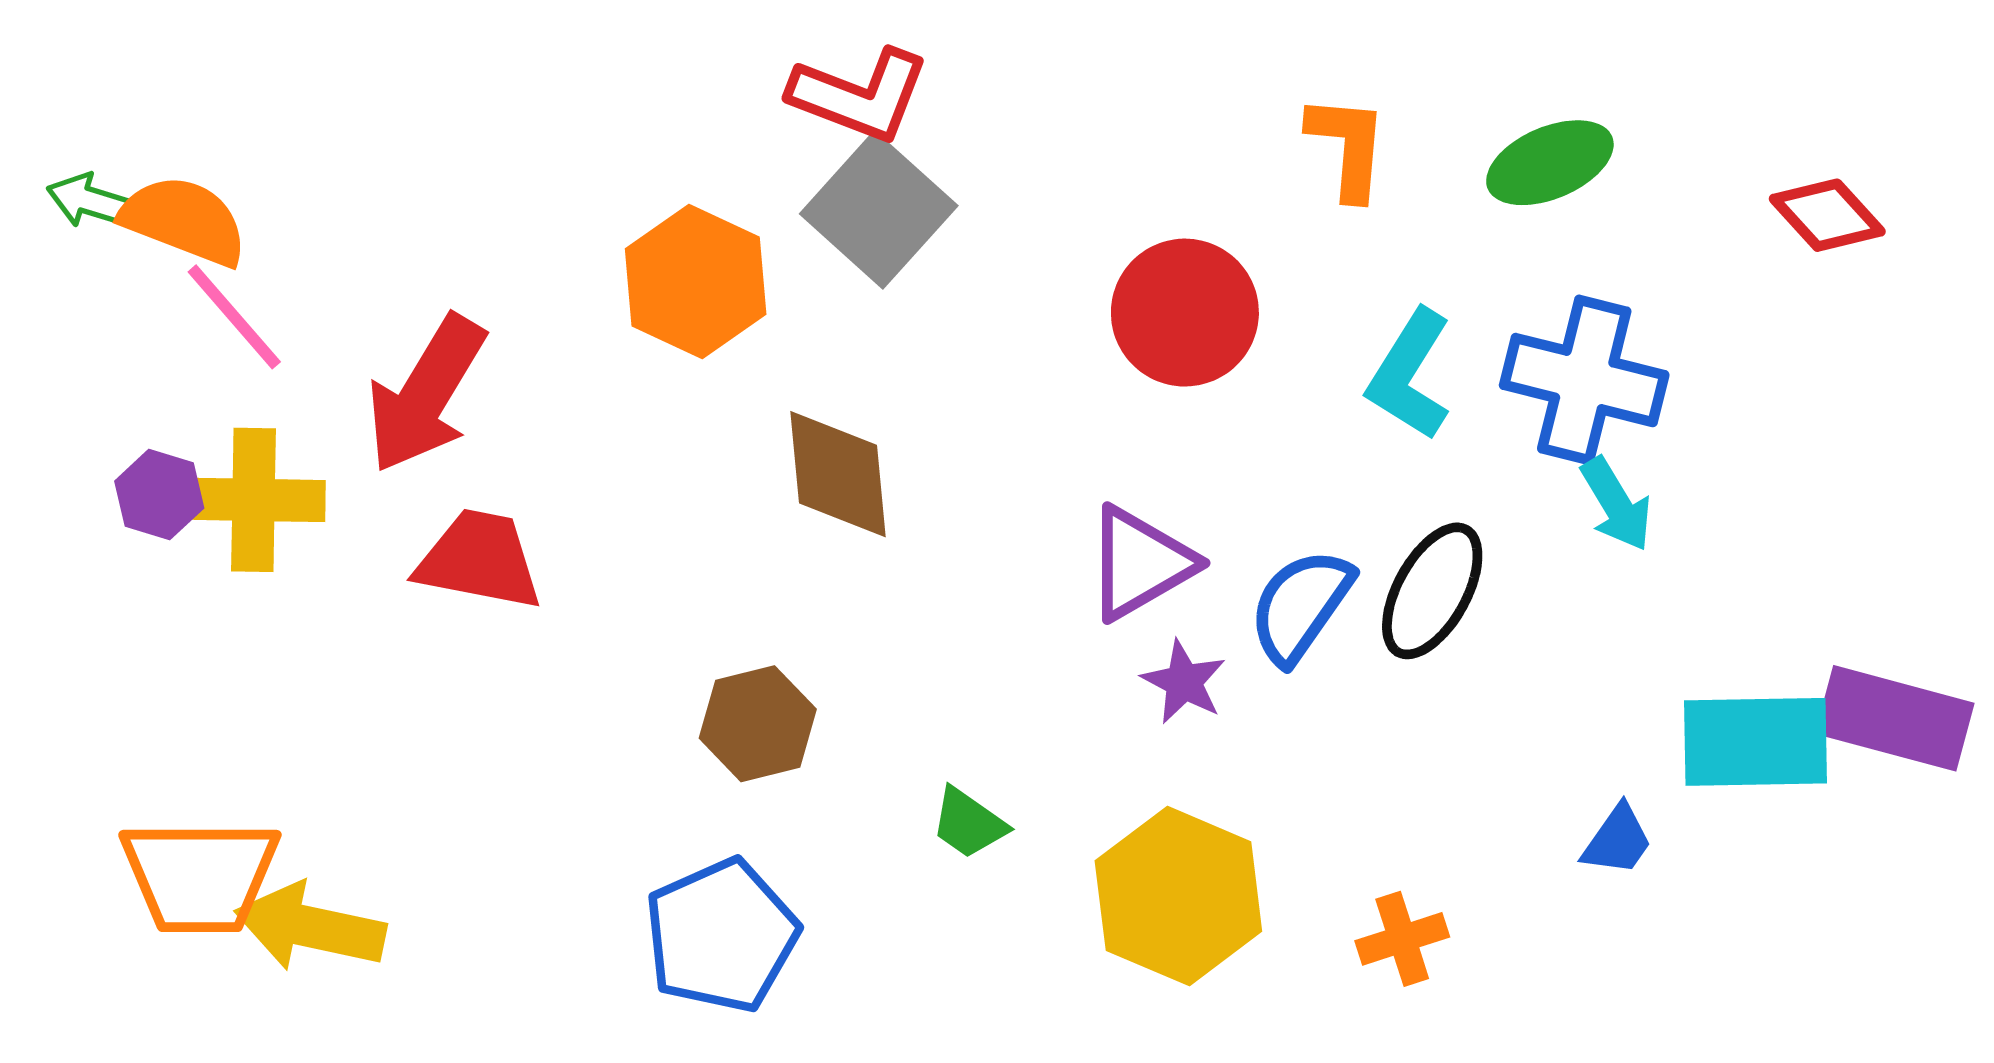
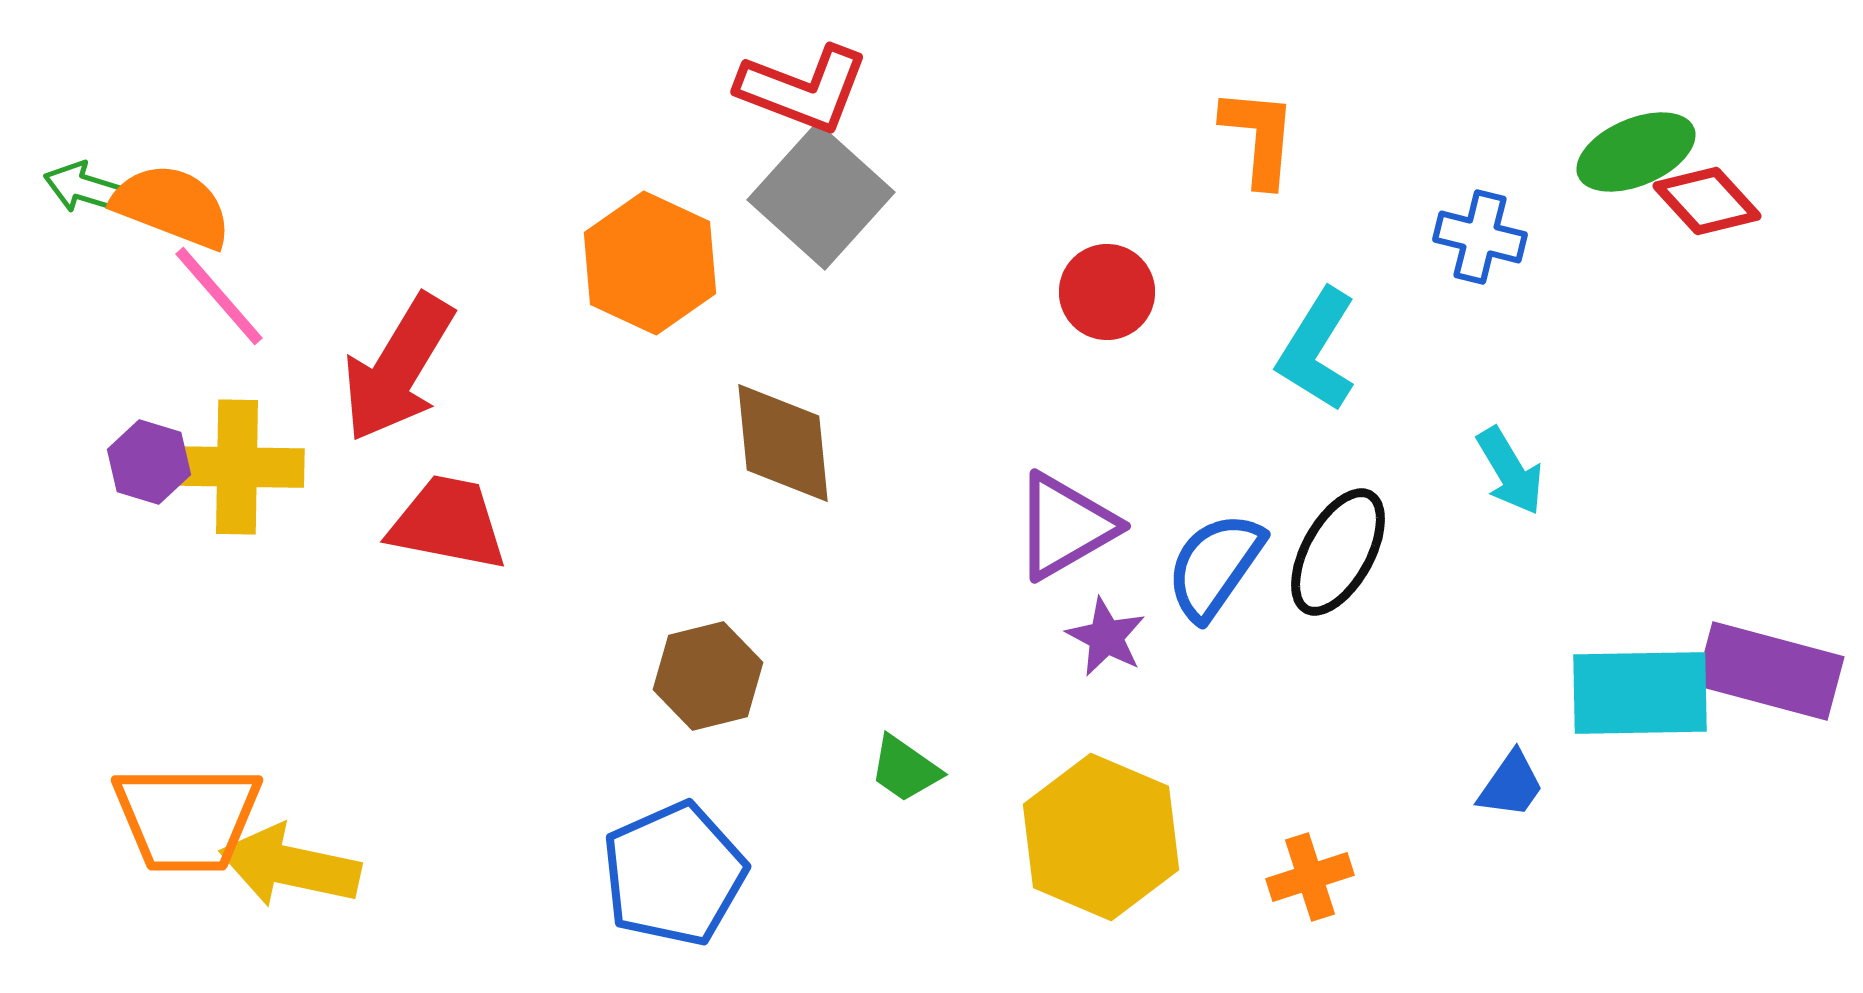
green ellipse: (1550, 163) -> (1636, 152), moved
red circle: (1185, 313) -> (1107, 292), size x0.7
blue cross: (1584, 380) -> (1480, 237), moved, size x0.6

